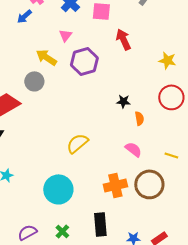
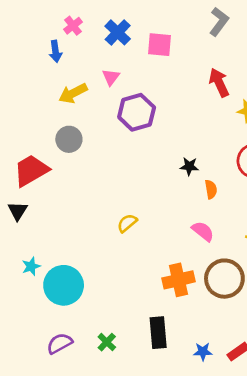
blue arrow: (24, 16) -> (55, 51), turned -56
red arrow: (123, 39) -> (219, 82), moved
yellow arrow: (46, 57) -> (73, 93), moved, turned -60
yellow semicircle: (77, 143) -> (127, 223), size x0.7
cyan circle: (58, 189) -> (64, 285), moved

